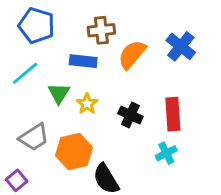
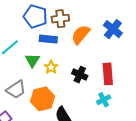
blue pentagon: (37, 25) -> (35, 16), moved

